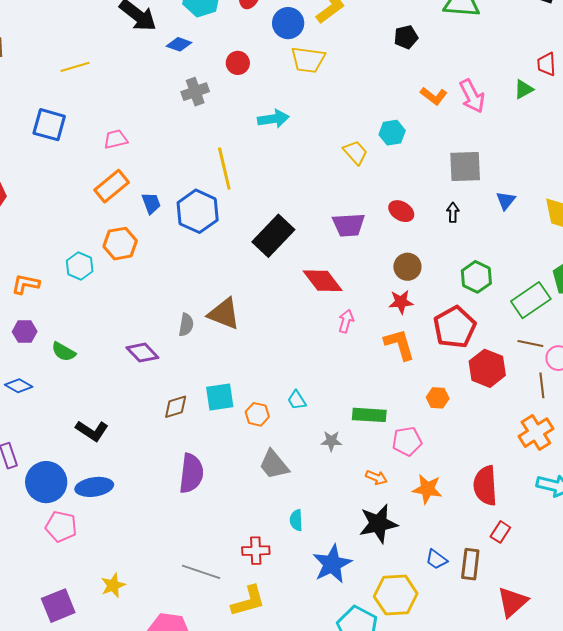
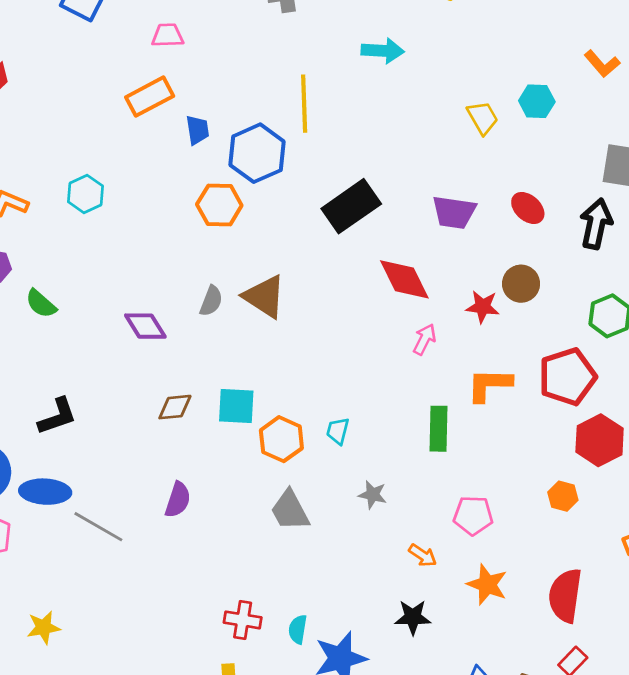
black arrow: (453, 212) -> (596, 224), size x1.8
orange hexagon: (120, 244) -> (219, 205), moved
red star: (401, 302) -> (483, 307), moved
orange L-shape: (399, 344) -> (489, 385), turned -84
orange hexagon: (438, 398) -> (563, 496), moved
cyan trapezoid: (297, 400) -> (338, 431), turned 35
orange hexagon: (257, 414) -> (281, 439), size x1.4
green rectangle: (369, 415) -> (439, 429), moved, turned 76
black L-shape: (92, 431) -> (57, 416), turned -64
purple semicircle: (191, 473) -> (178, 500), size x0.7
cyan semicircle: (296, 520) -> (298, 629), moved
black star: (378, 524) -> (413, 617), size x0.7
gray line: (201, 572) -> (98, 527), moved

